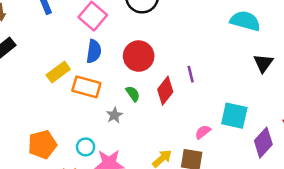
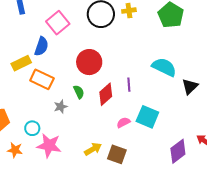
cyan semicircle: (245, 21) -> (164, 67), moved
blue semicircle: (94, 51) -> (41, 46), moved
cyan square: (234, 116) -> (147, 117), moved
pink semicircle: (203, 132) -> (123, 123), moved

